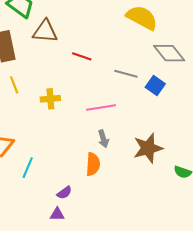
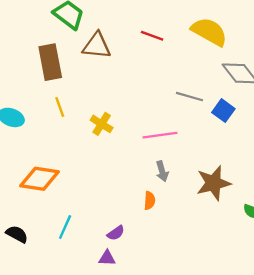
red line: (82, 56) -> (152, 36), moved
yellow cross: (50, 99) -> (102, 124), turned 36
orange semicircle: (93, 164) -> (150, 201), size x0.7
cyan line: (28, 168) -> (65, 227), moved

